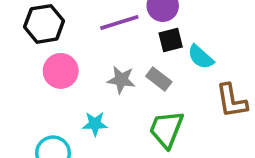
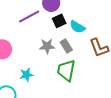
gray rectangle: (159, 79) -> (66, 46), moved, turned 32
gray star: (121, 80) -> (47, 46), moved

